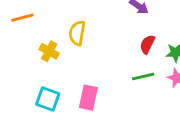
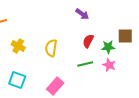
yellow semicircle: (77, 33) -> (51, 48), moved
pink rectangle: (88, 98) -> (55, 86), moved, turned 30

